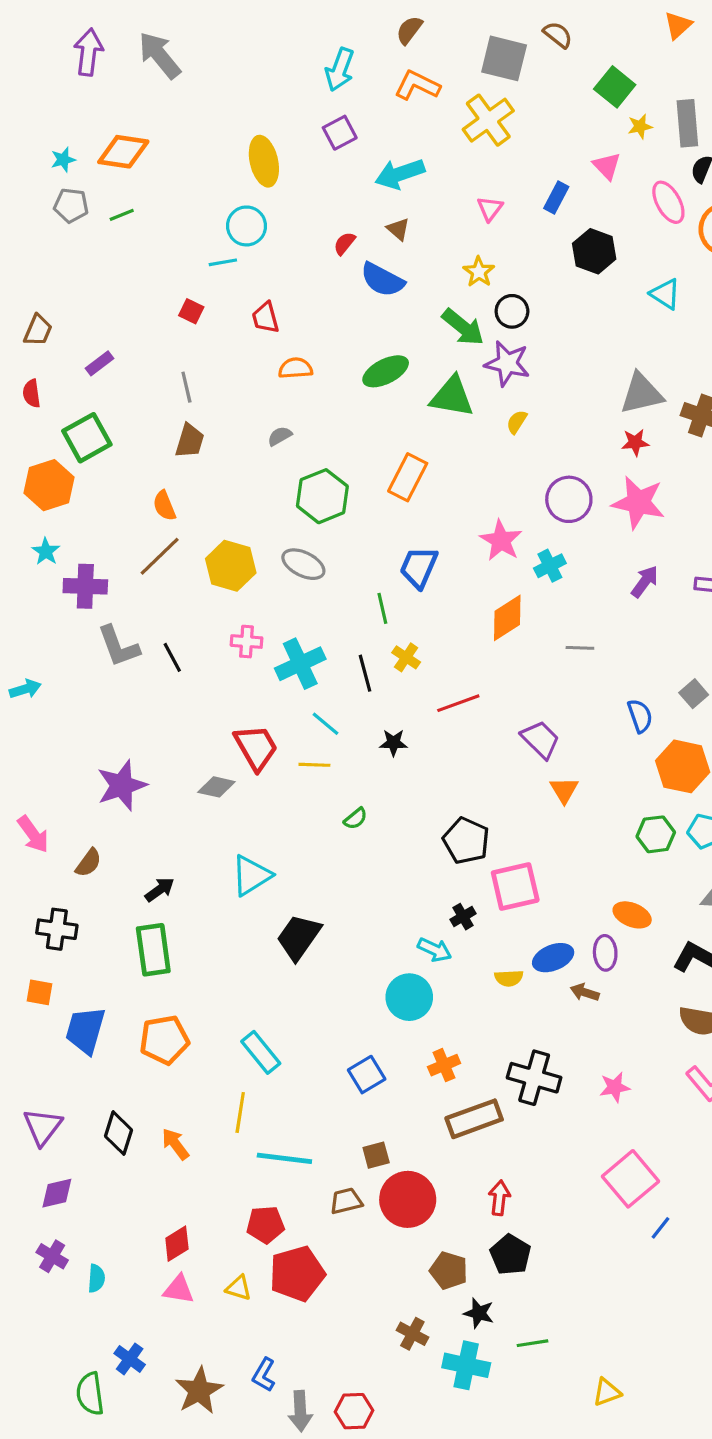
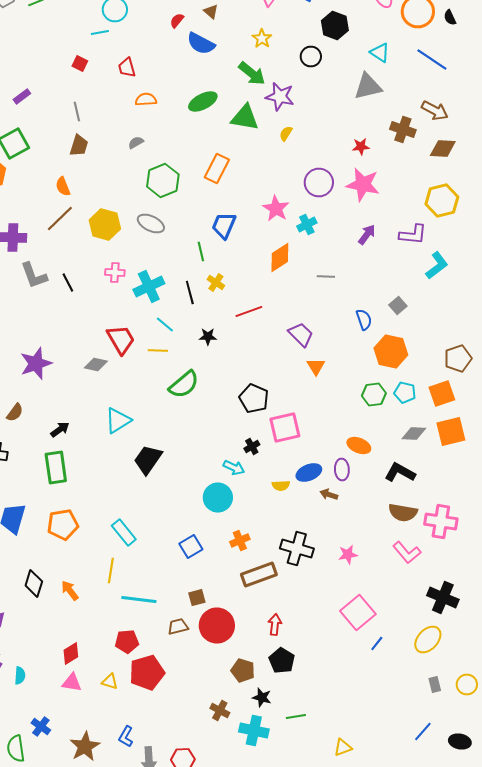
black circle: (512, 311) -> (311, 56), moved
gray triangle: (642, 393) -> (368, 86), moved
green semicircle: (356, 819) -> (184, 384), size x2.0

